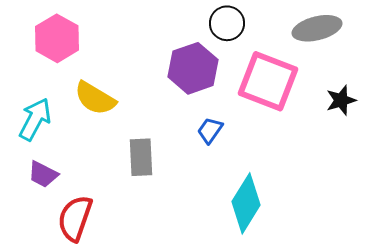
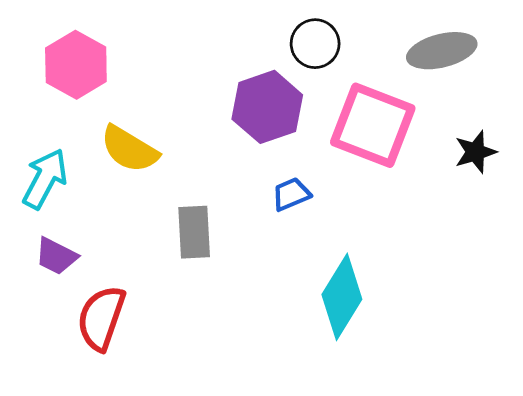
blue trapezoid: (210, 130) -> (291, 194), turned 32

